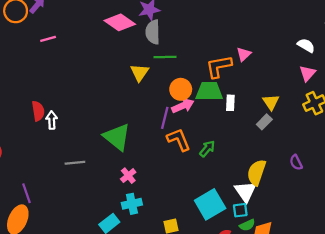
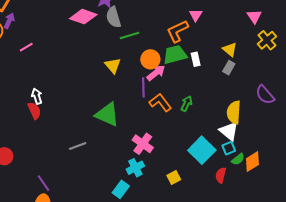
yellow triangle: (140, 73) -> (113, 66), moved
white arrow: (52, 120) -> (37, 96), moved
purple semicircle: (296, 162) -> (265, 95), size x1.5
pink cross: (128, 176) -> (143, 144), moved, size x1.5

